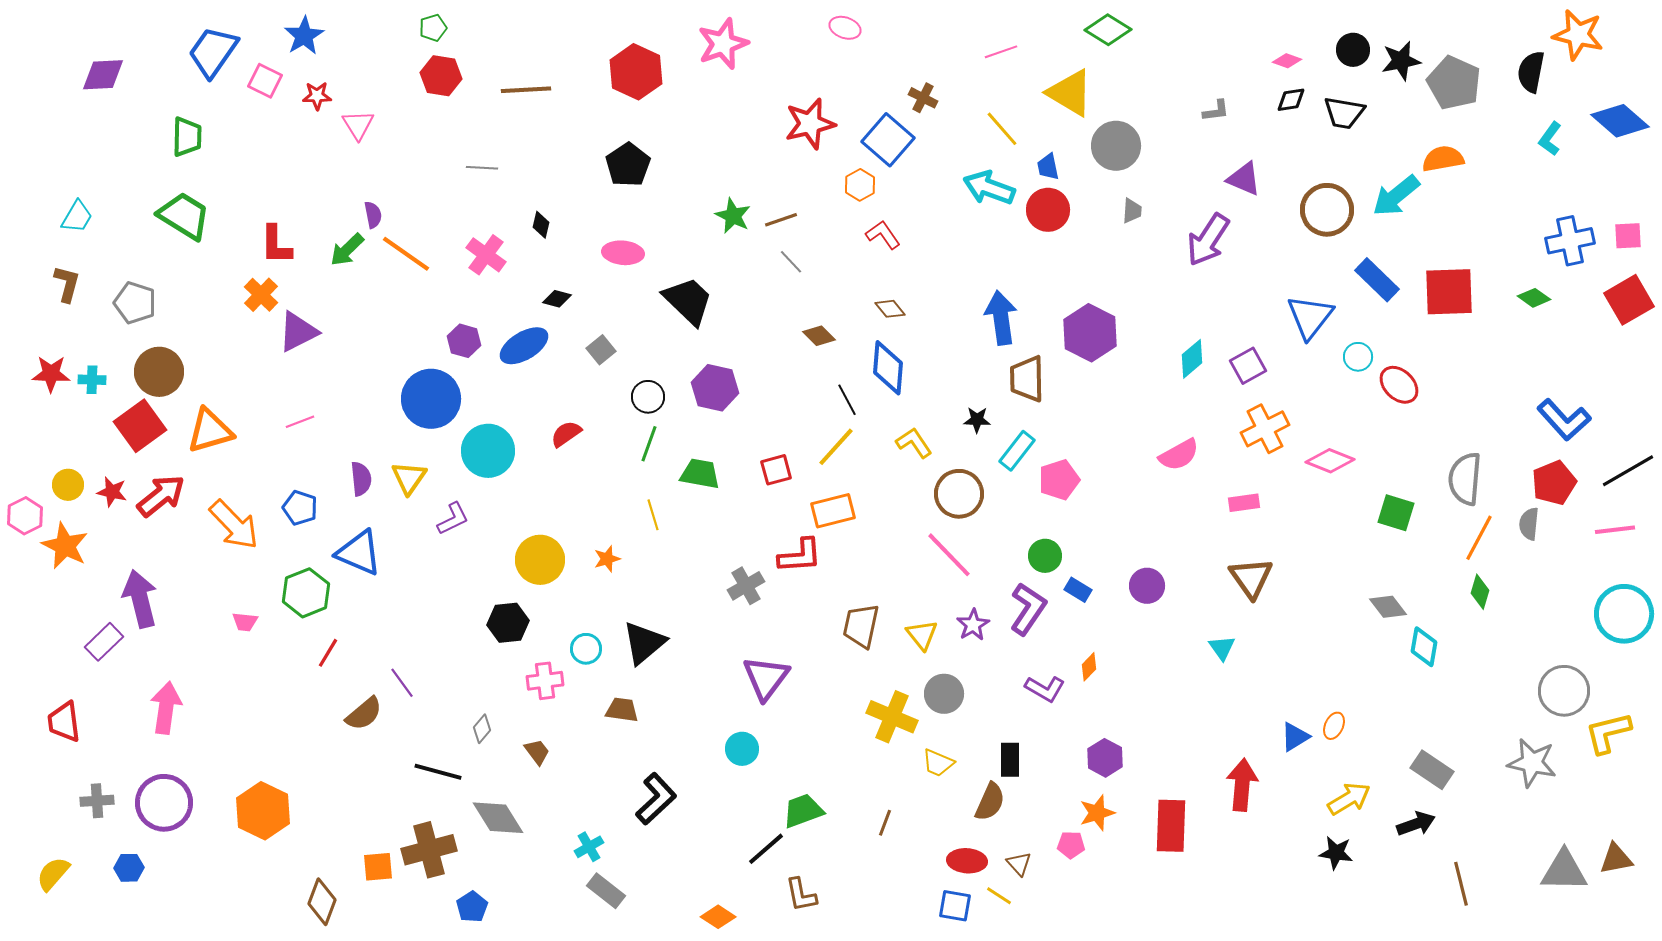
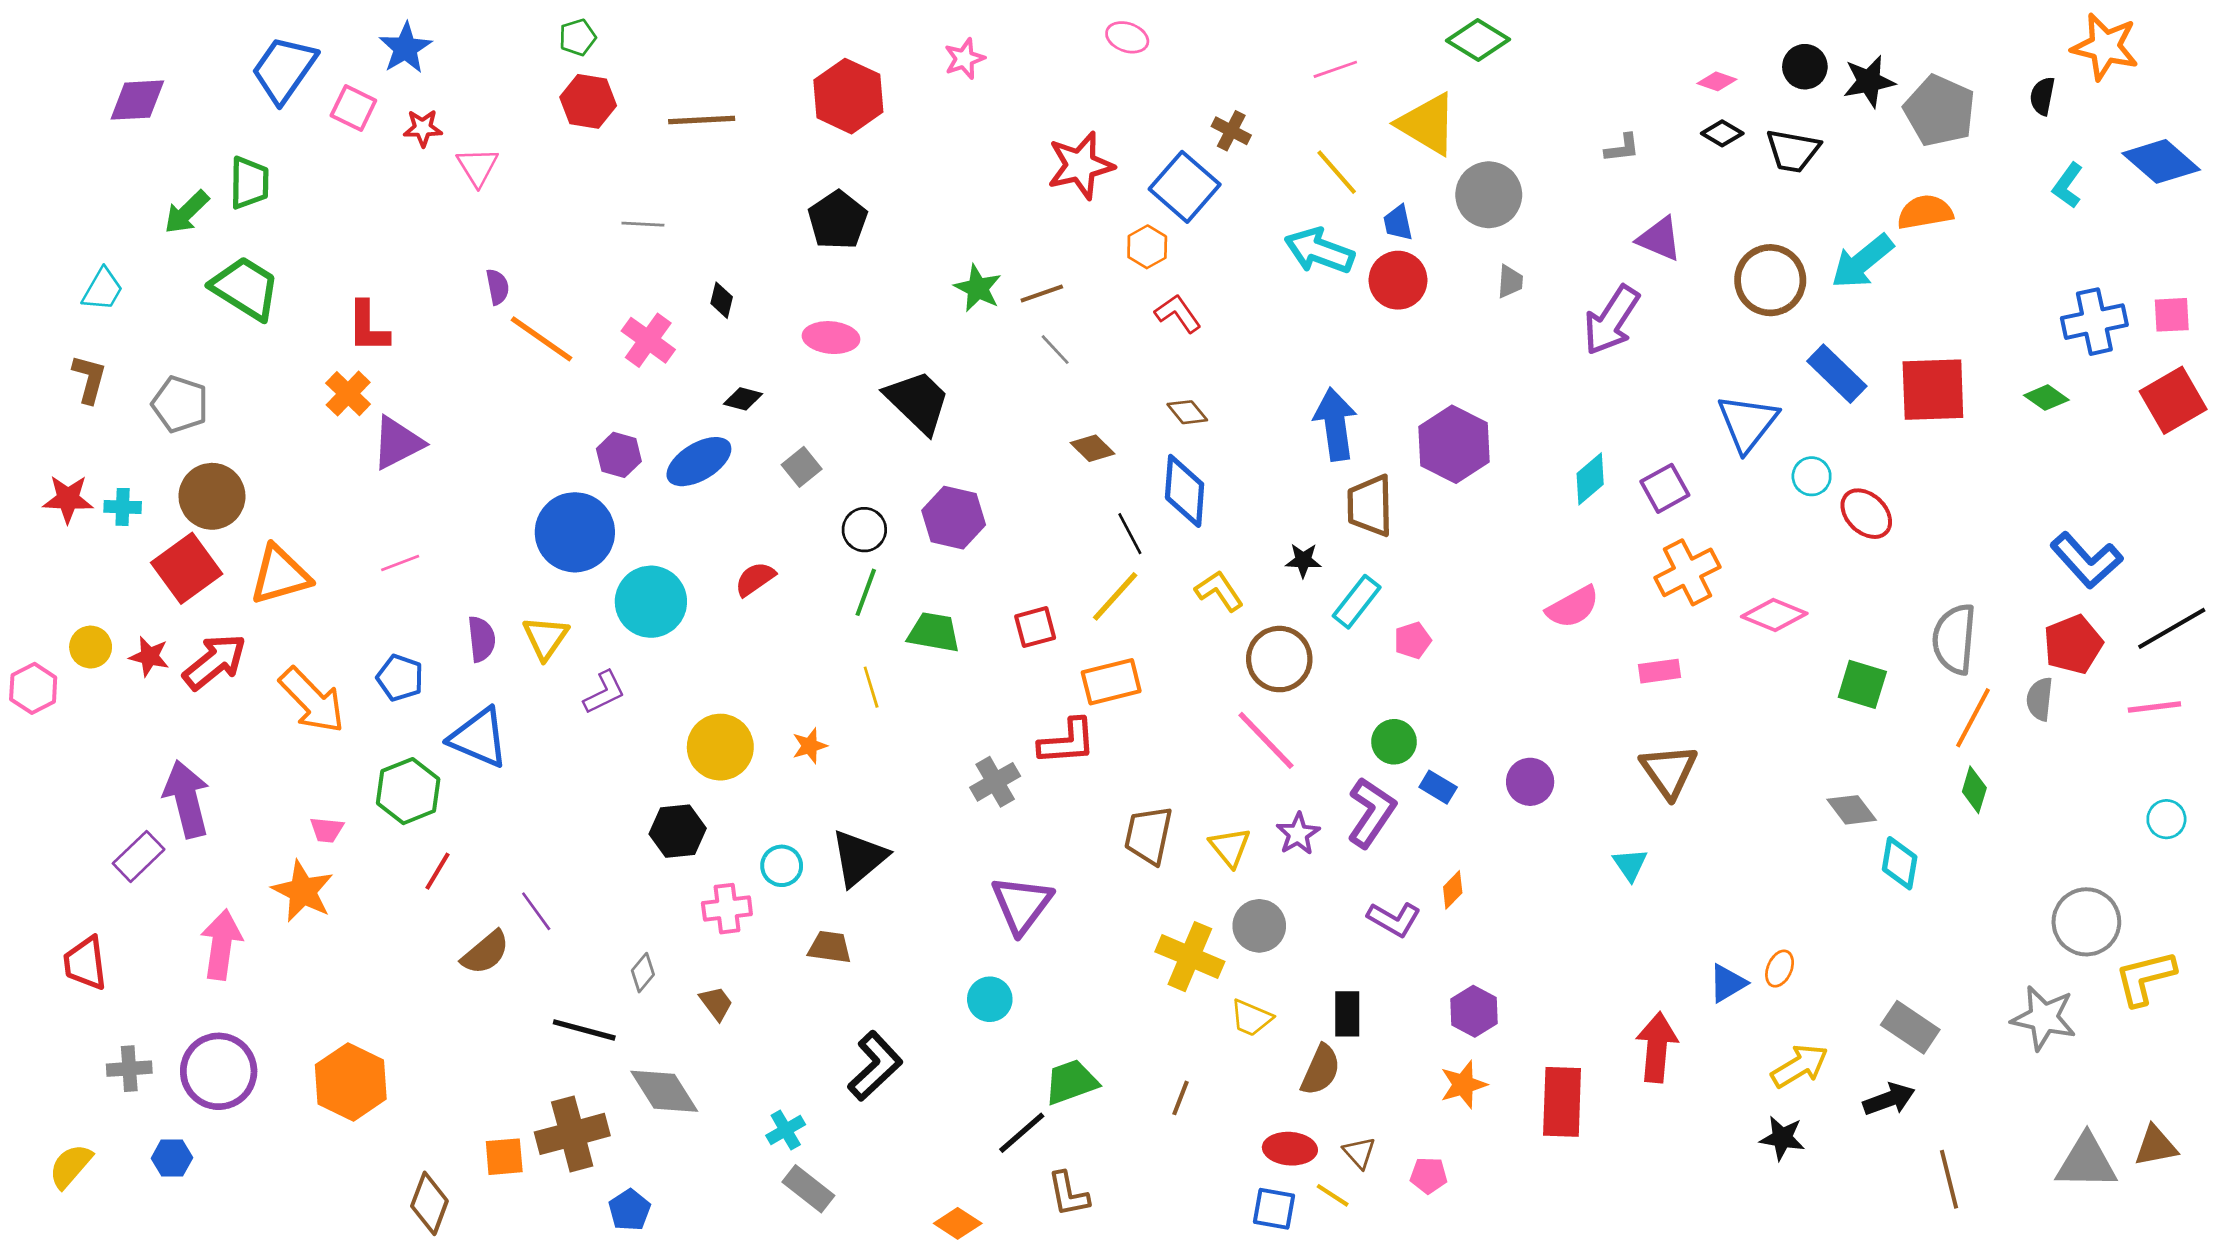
pink star: (723, 44) -> (964, 59), size x0.6
black semicircle: (1531, 72) -> (2042, 96), size x0.7
black diamond: (1291, 100) -> (1722, 133), turned 40
green arrow: (347, 250) -> (187, 212), moved
pink pentagon: (1059, 480) -> (1413, 640), size x0.7
orange star: (65, 546) -> (303, 891), moved
cyan circle: (1624, 614) -> (2166, 819), size x0.5
pink pentagon: (1071, 845) -> (1429, 1175), moved

